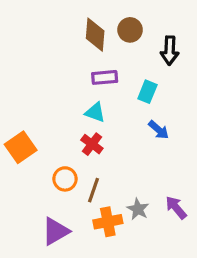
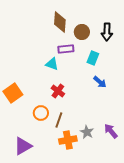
brown circle: (130, 30) -> (82, 32), moved
cyan triangle: (95, 112) -> (52, 64), moved
purple triangle: (55, 231) -> (23, 146), moved

